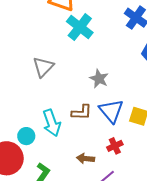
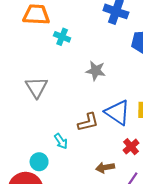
cyan cross: (80, 27) -> (62, 37), size x0.6
gray star: (99, 79) -> (96, 71), moved
cyan arrow: (52, 123) -> (61, 141), size x0.6

